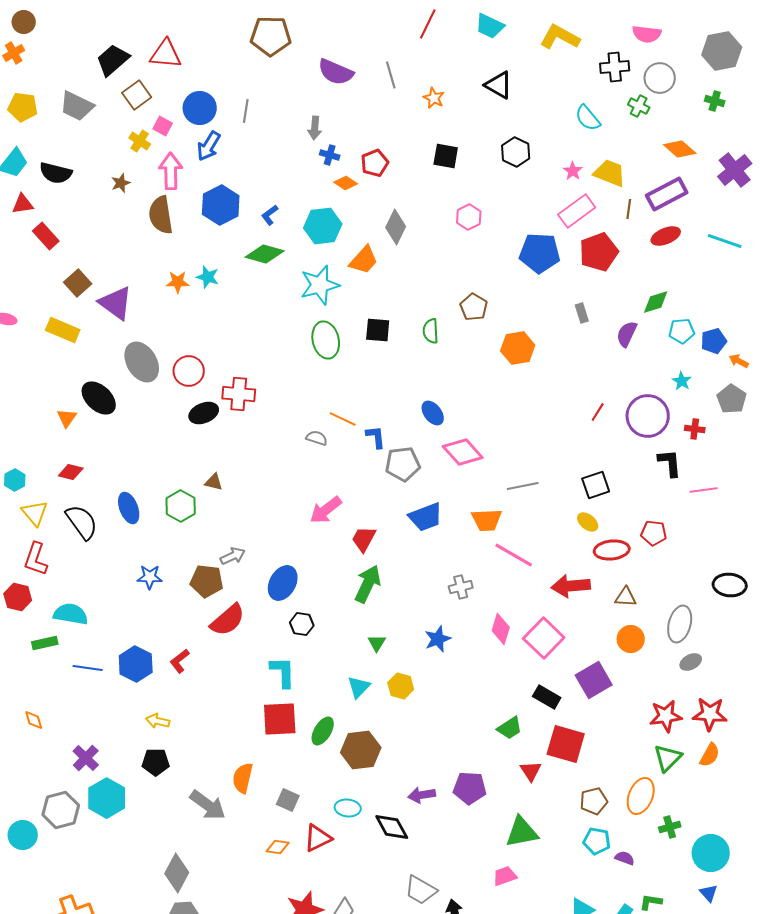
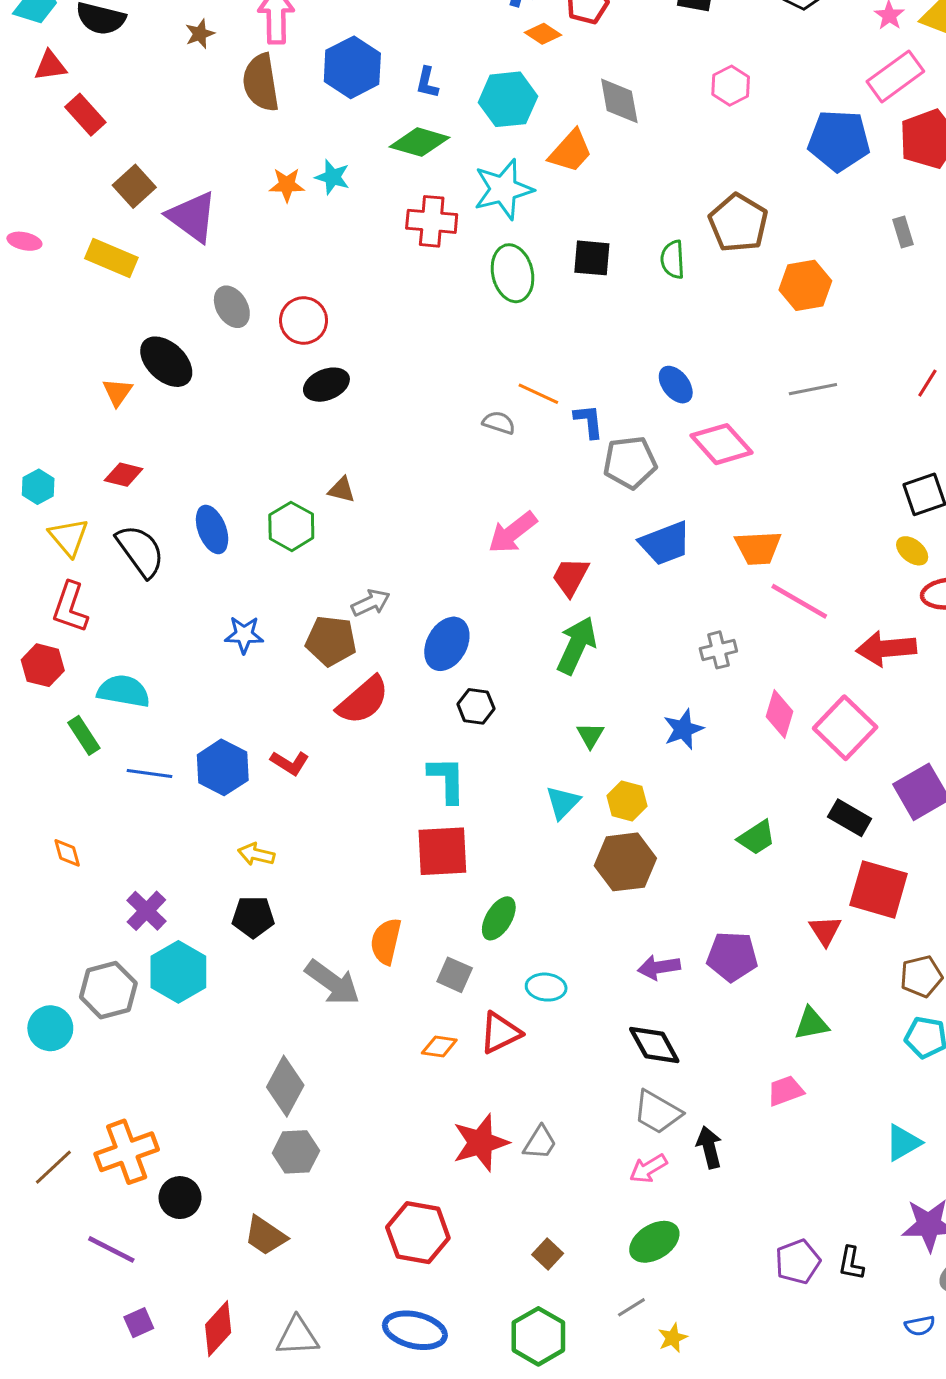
blue L-shape: (270, 215) -> (427, 83), turned -40
gray diamond: (396, 227) -> (619, 101), turned -36
brown pentagon: (474, 307) -> (738, 223), size x1.4
gray ellipse: (142, 362) -> (232, 307), size x0.7
red cross: (239, 394) -> (432, 221), moved
gray line: (523, 486) -> (813, 389), moved
green rectangle: (45, 643) -> (84, 735), turned 70
red L-shape: (180, 661) -> (290, 763), turned -110
green trapezoid: (510, 728) -> (757, 838), moved
green ellipse: (323, 731) -> (499, 918), moved
brown hexagon: (361, 750) -> (625, 862), moved
black diamond: (392, 827) -> (654, 1045), moved
green triangle: (522, 832) -> (811, 1024), size x0.7

